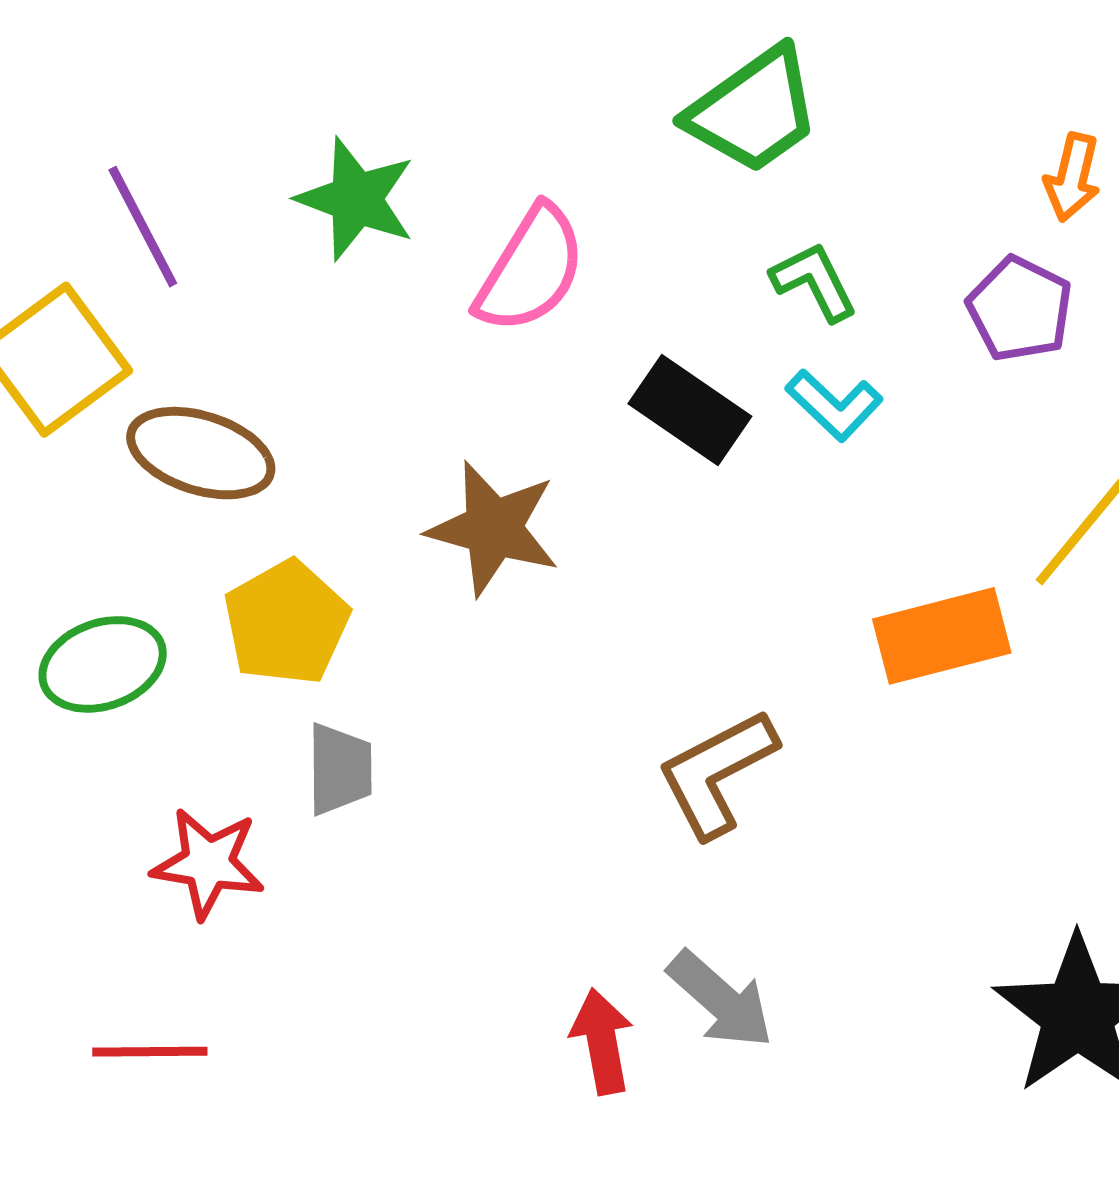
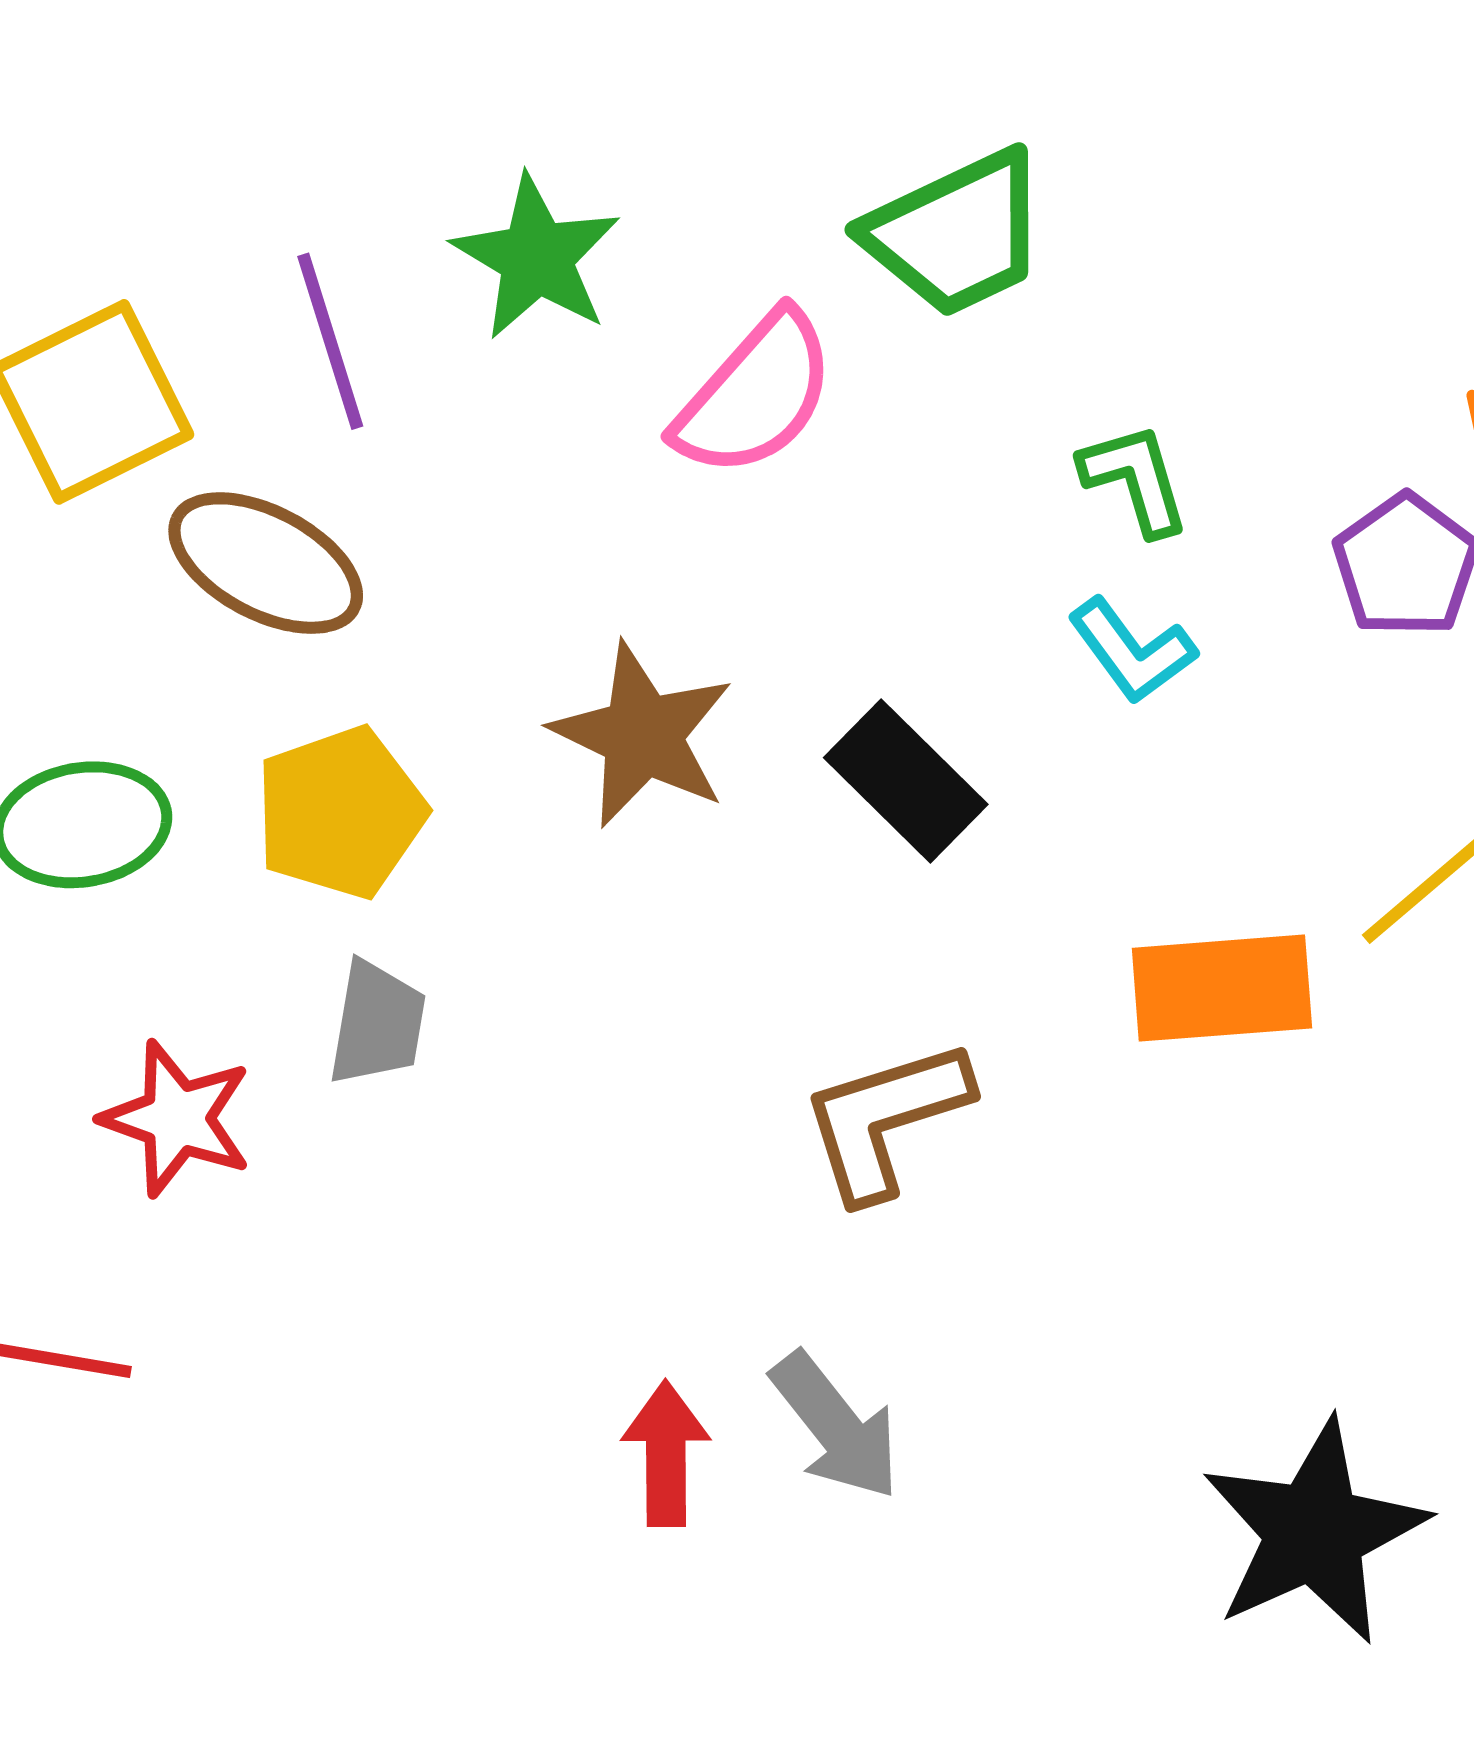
green trapezoid: (753, 111) -> (957, 233), moved
purple line: (143, 227) -> (330, 341), moved
black rectangle: (690, 410) -> (906, 781), moved

